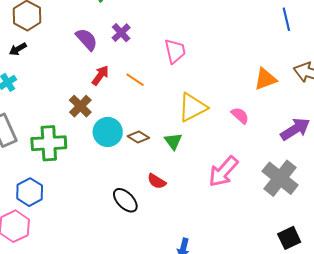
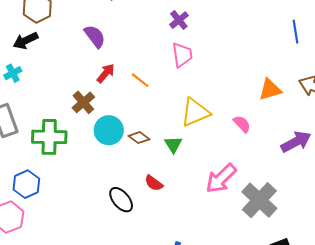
purple cross: (121, 33) -> (179, 20), moved
black arrow: (18, 49) -> (26, 41), size x1.4
gray cross: (280, 178) -> (259, 200), moved

